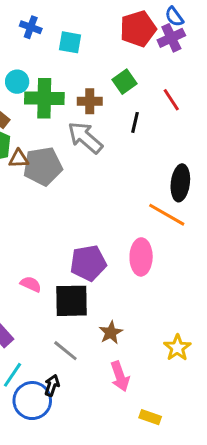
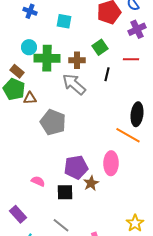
blue cross: (31, 27) -> (30, 11), moved
purple cross: (171, 38) -> (137, 29), moved
red line: (171, 100) -> (131, 59), turned -56
gray pentagon: (43, 166) -> (53, 122), moved, turned 30
black square: (72, 301) -> (65, 192), size x0.7
brown star: (111, 333) -> (91, 183), moved

